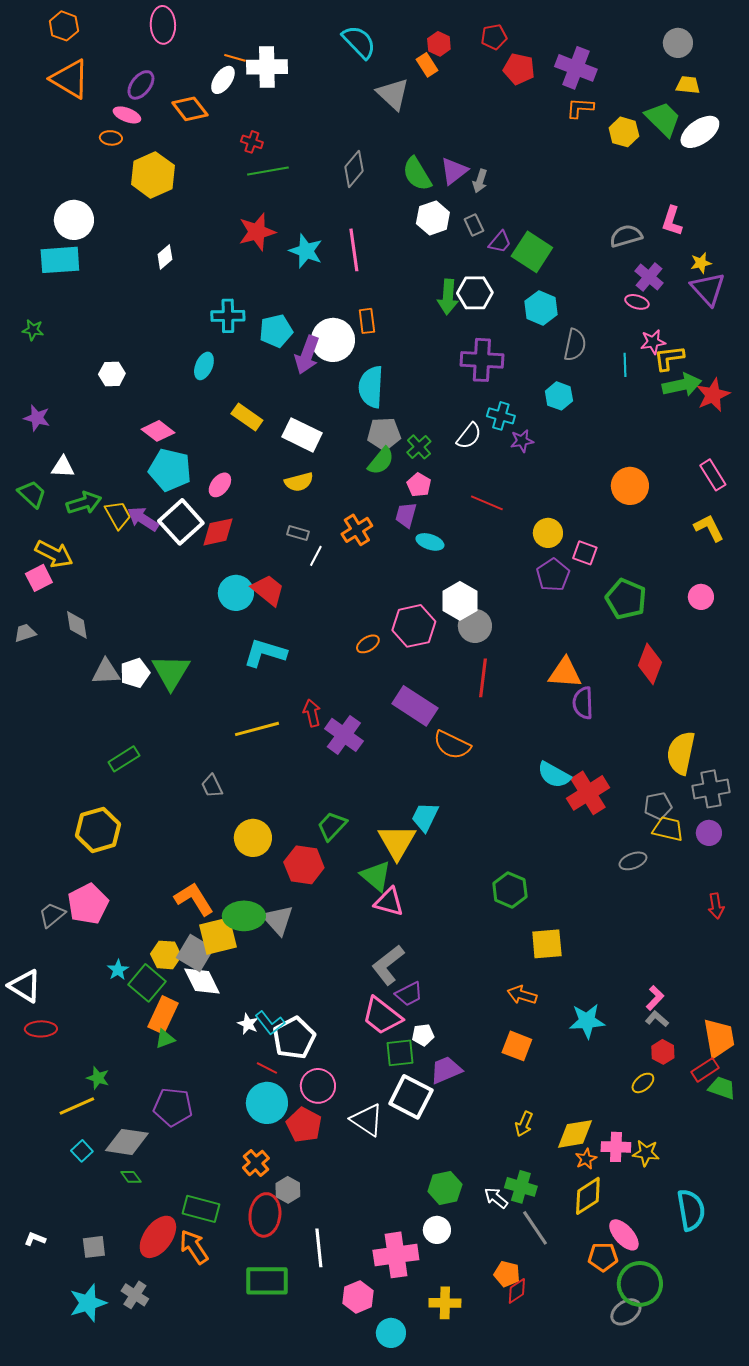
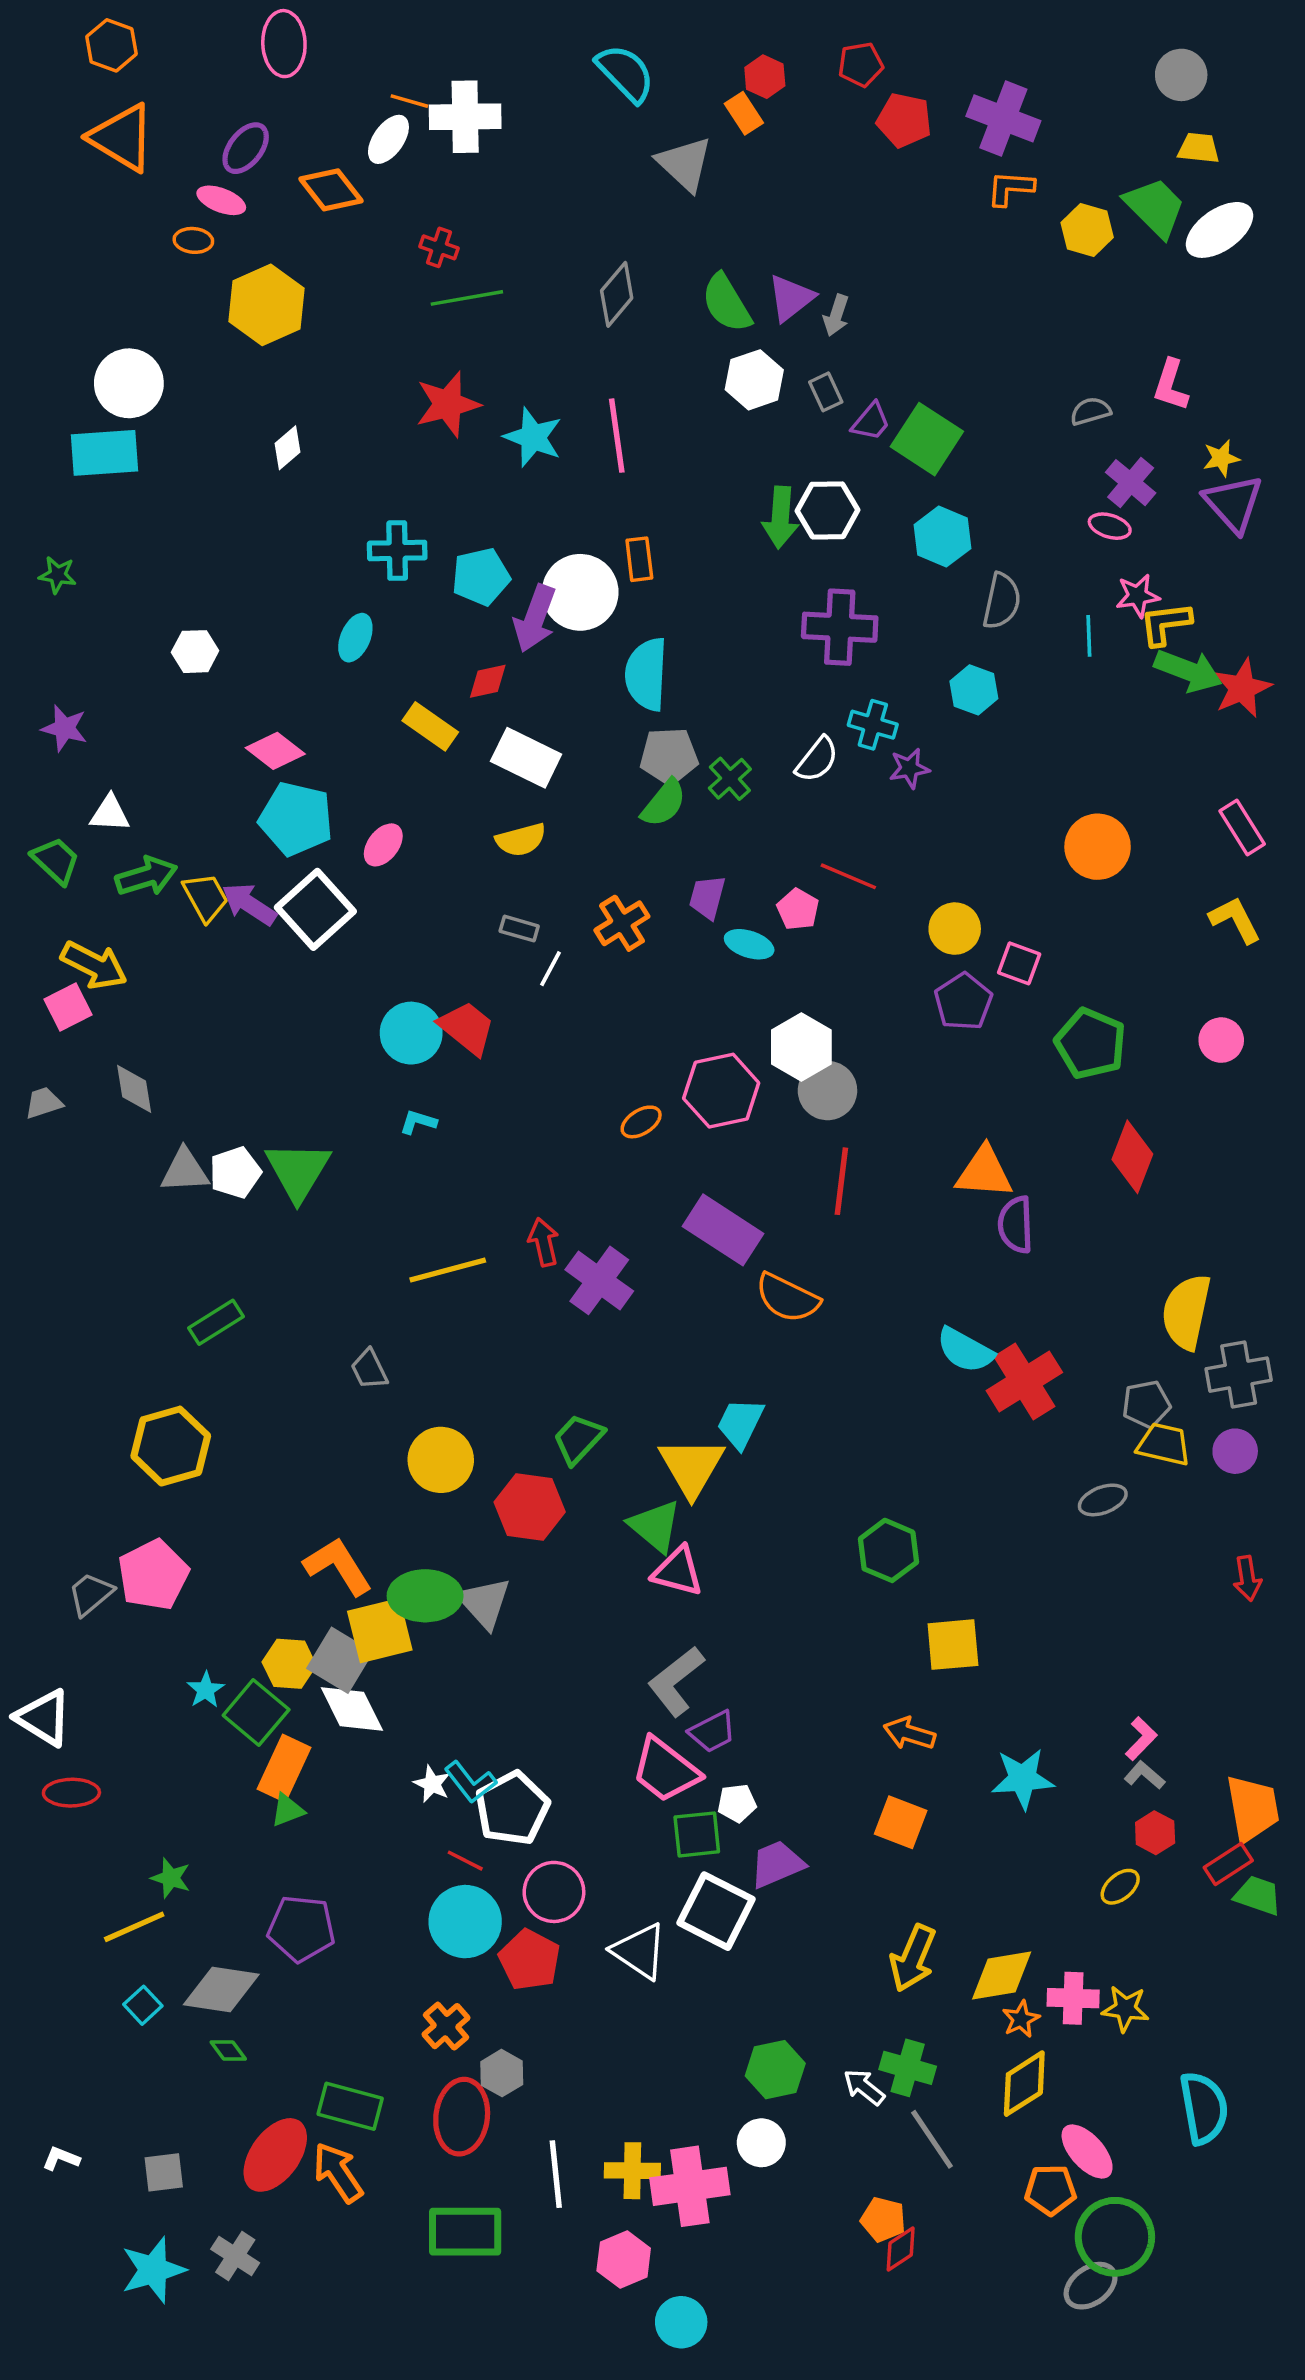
gray semicircle: (626, 236) -> (1091, 411), size x0.7
green arrow: (682, 385) -> (1188, 671), turned 33
pink pentagon: (419, 485) -> (798, 909), moved
red diamond: (218, 532) -> (488, 681), moved, size x0.7
cyan L-shape: (265, 653) -> (418, 1122), moved, size x0.5
yellow arrow: (524, 1124) -> (913, 1958), size x1.5
yellow cross: (445, 1303) -> (632, 2171), moved

